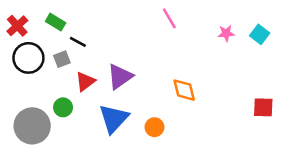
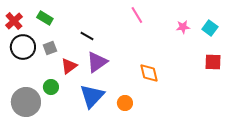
black line: (78, 42) -> (87, 36), moved
red square: (263, 107) -> (213, 62), moved

